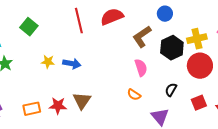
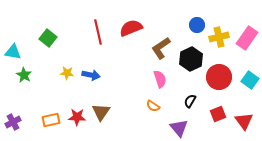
blue circle: (165, 14) -> (197, 25), moved
yellow cross: (197, 39) -> (219, 37), moved

